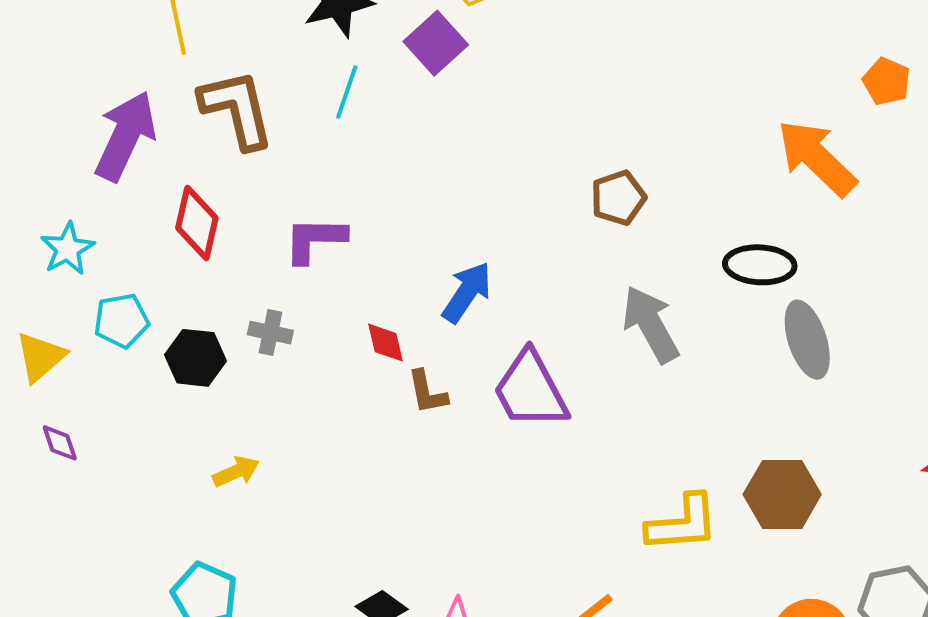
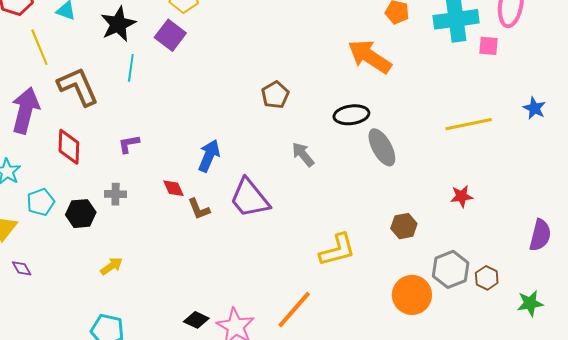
purple L-shape: (315, 240) -> (129, 144), size x0.7
gray arrow: (651, 324) -> (303, 154), size x0.7
brown hexagon: (782, 494) -> (404, 226), moved, size x0.7

